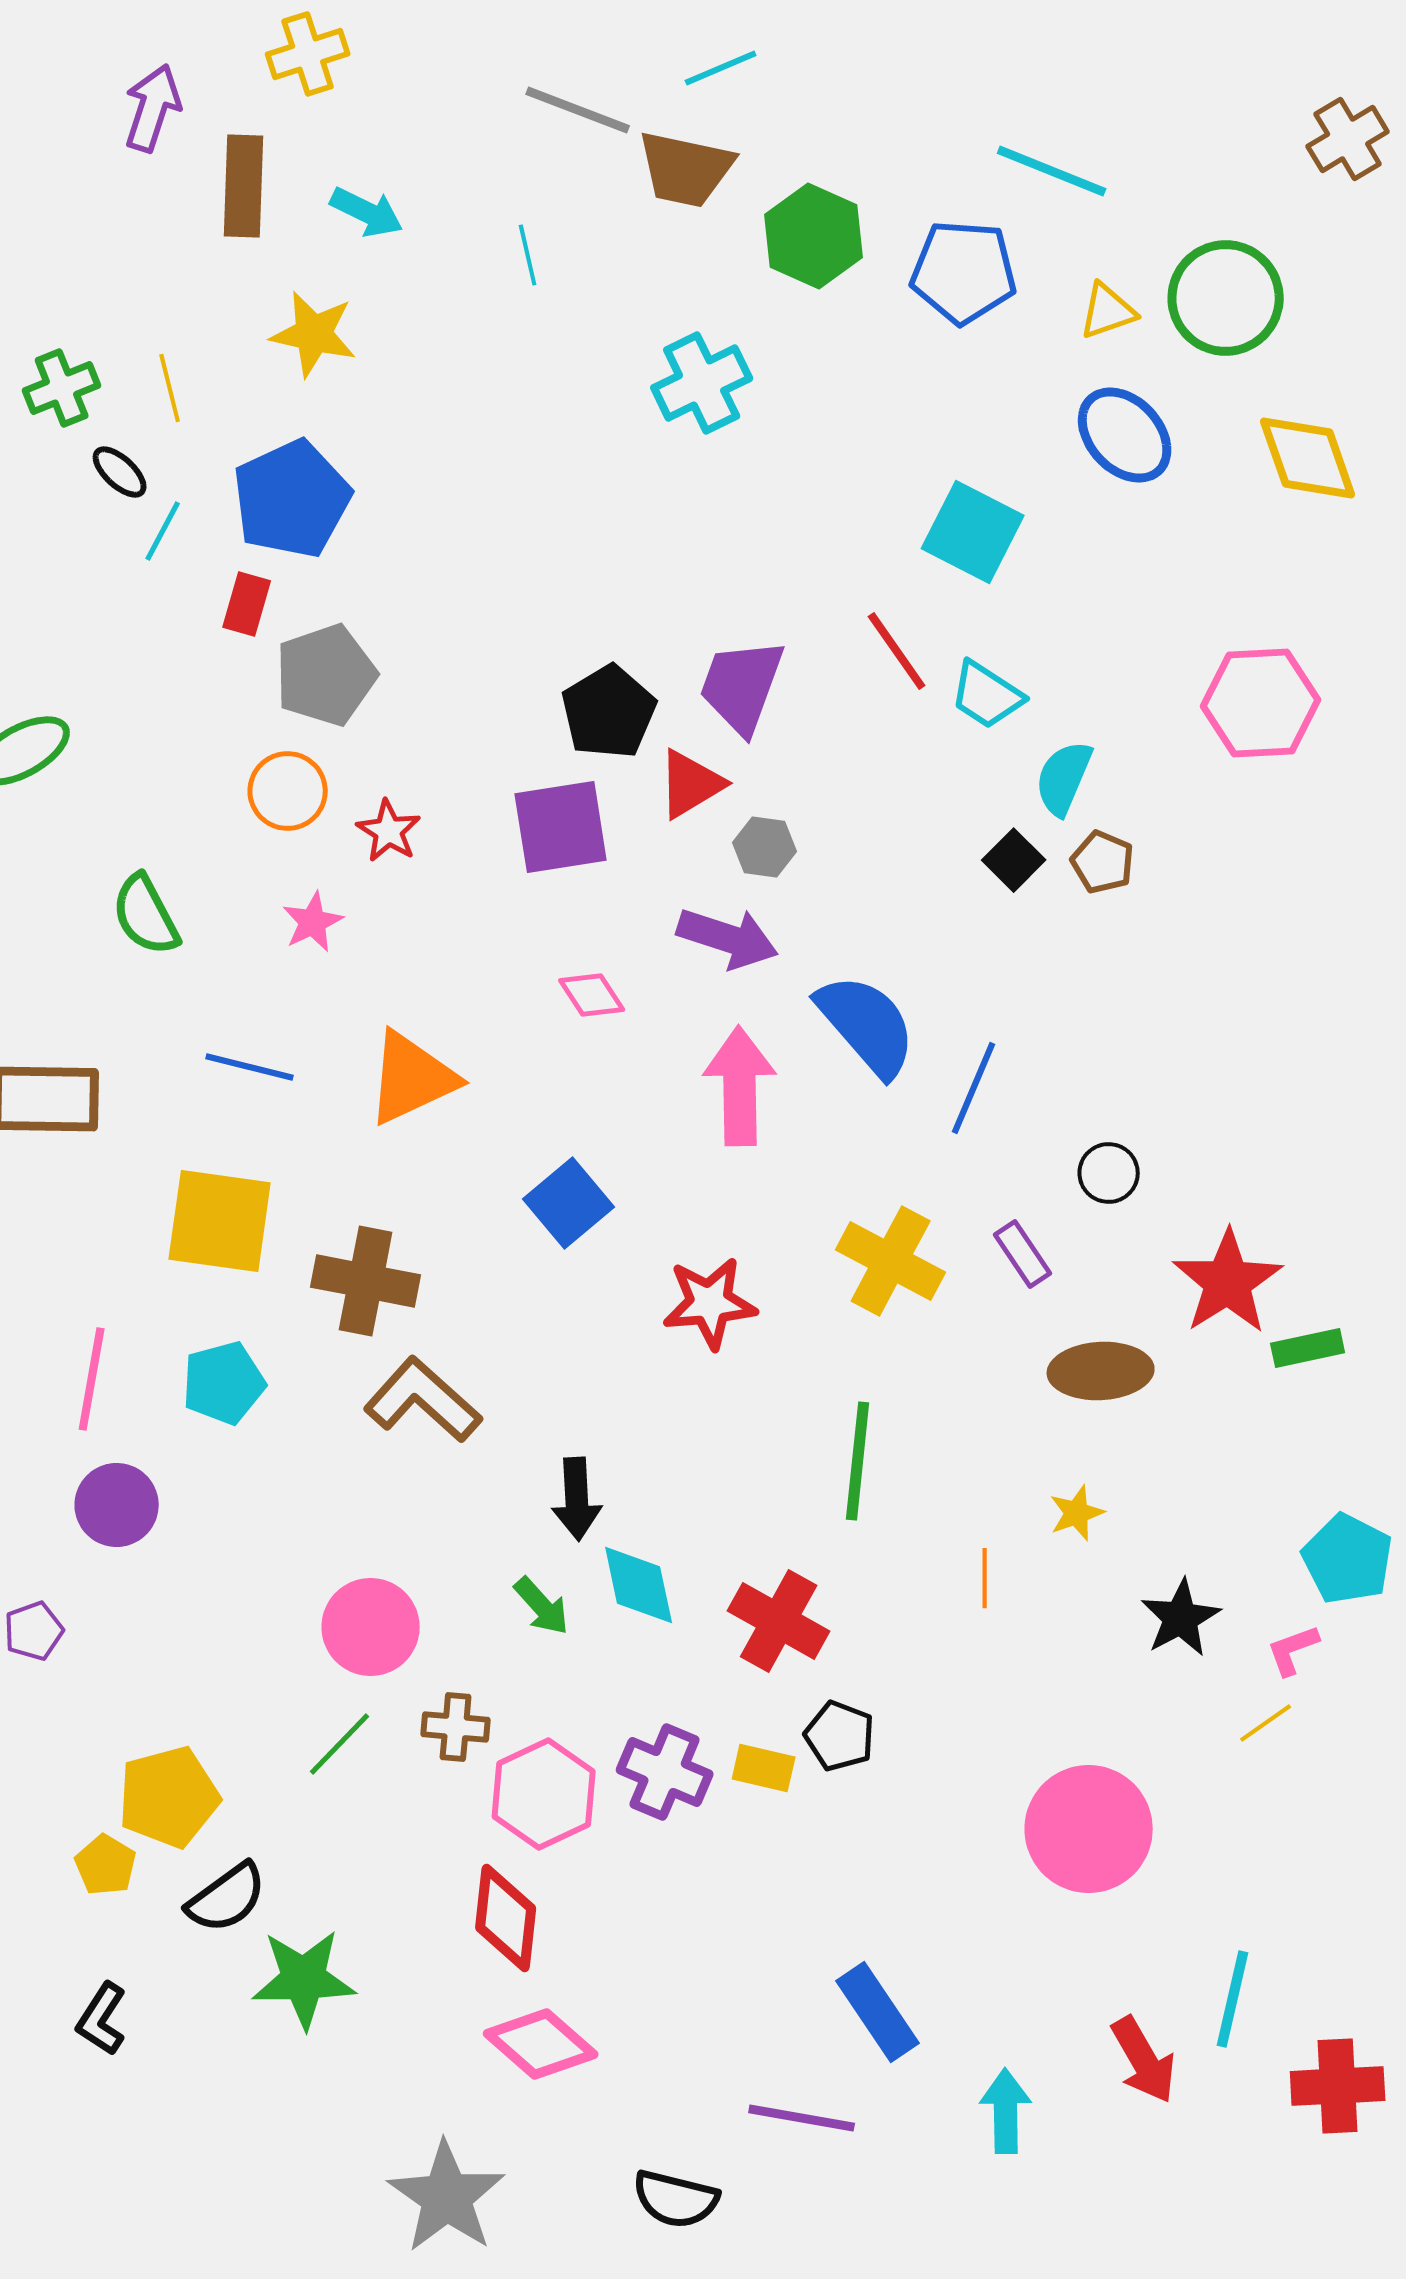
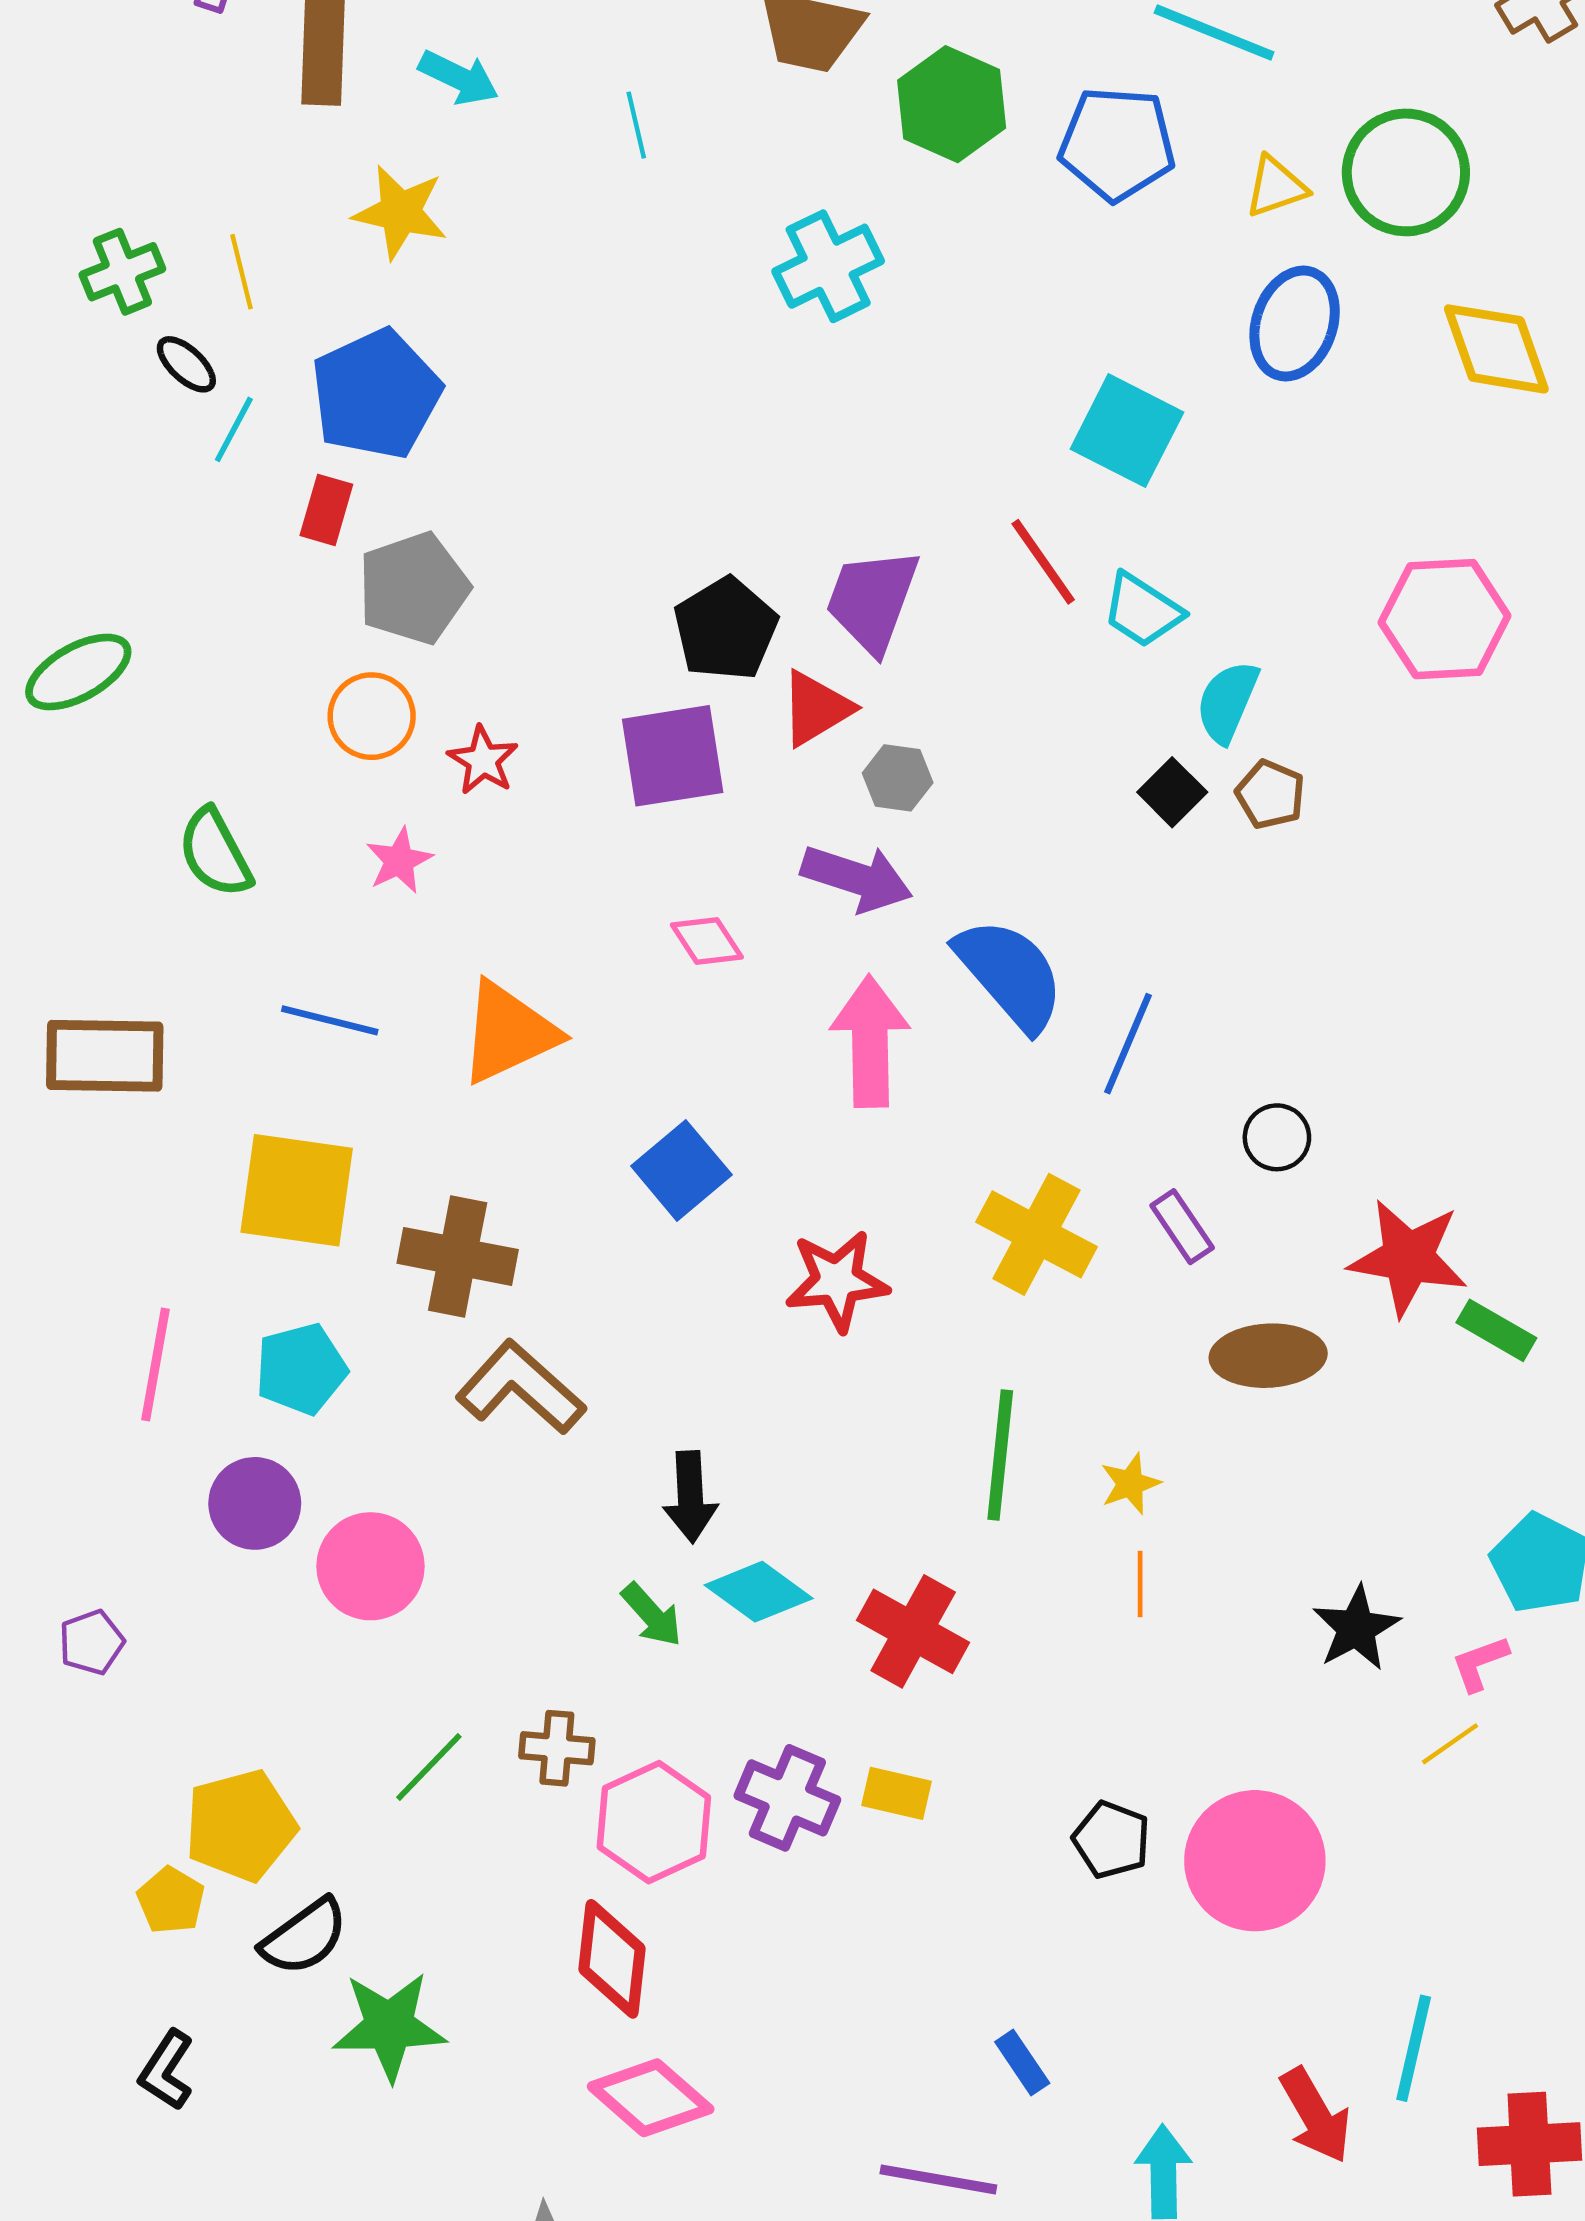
blue ellipse: (1125, 435) -> (1295, 324), turned 62
red star: (1228, 1282) -> (1408, 1258), turned -30
green rectangle: (1308, 1348) -> (1496, 1330), turned 42
purple circle: (117, 1505) -> (255, 1503), moved
yellow star: (1077, 1513) -> (1130, 1484), moved
cyan diamond: (639, 1585) -> (759, 1592), turned -42
pink circle: (371, 1627) -> (371, 1566), moved
black pentagon: (840, 1736) -> (1112, 1840), moved
blue rectangle: (878, 2012) -> (1022, 2063), size x0.6

